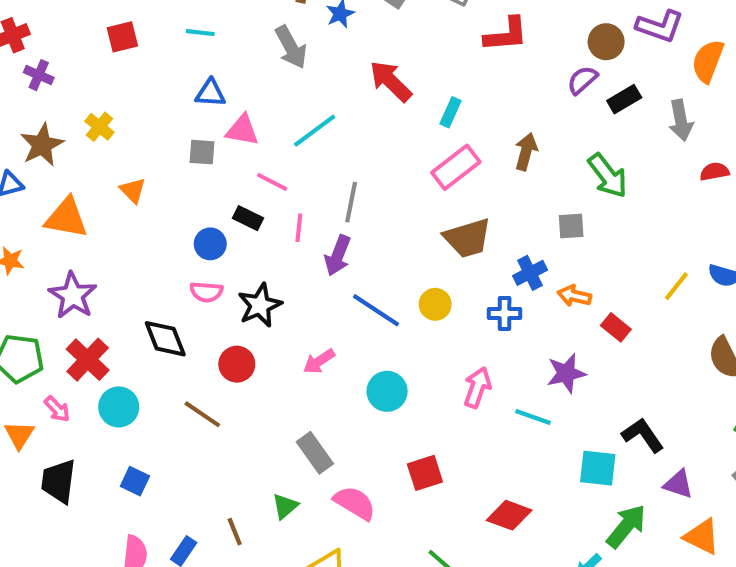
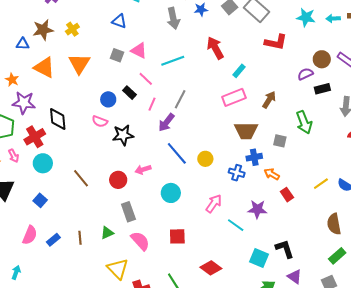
blue triangle: (210, 93) -> (119, 21), moved
orange triangle: (133, 190) -> (79, 64), size x1.6
brown trapezoid: (467, 238) -> (246, 131), moved
purple star: (73, 295) -> (24, 103), moved, turned 30
black diamond: (165, 339) -> (58, 119), moved
red circle: (237, 364) -> (118, 180), moved

